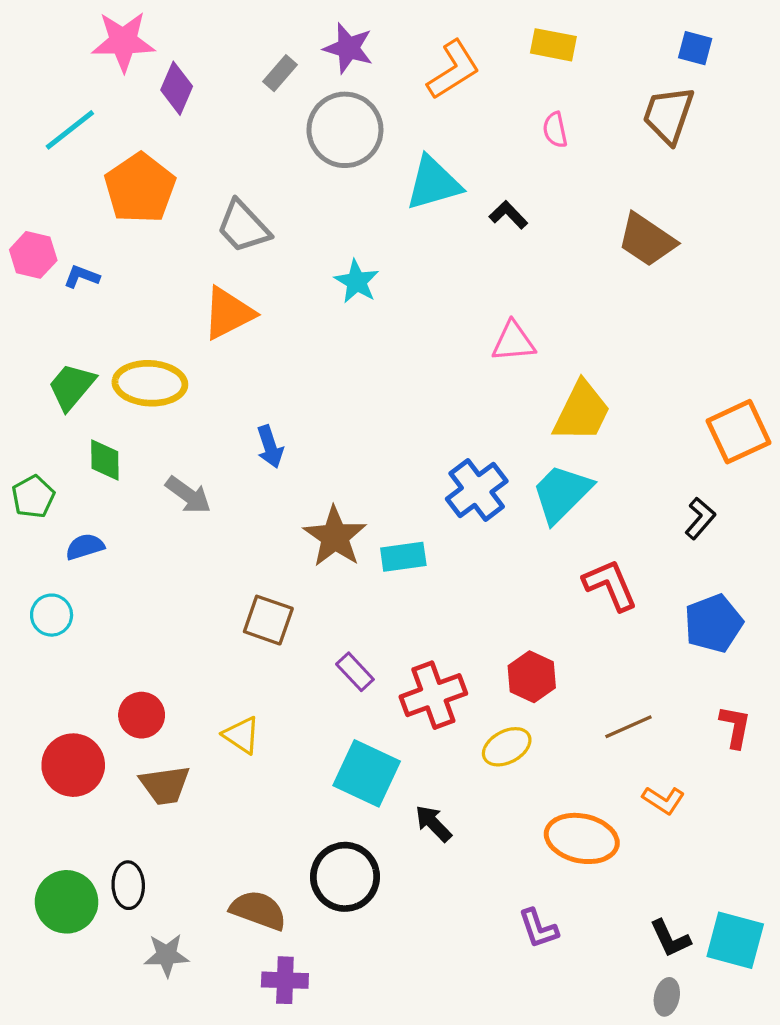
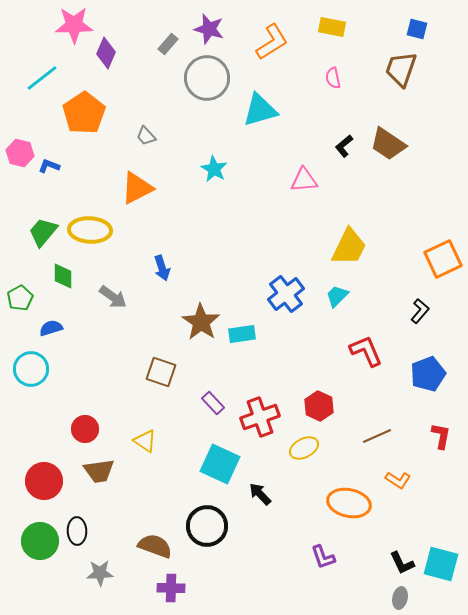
black L-shape: (508, 215) -> (344, 146), moved, turned -85
gray trapezoid: (243, 227) -> (146, 136), size x0.6
pink triangle: (513, 342) -> (304, 180), moved
cyan trapezoid: (562, 493) -> (337, 296), size x0.6
cyan circle: (52, 615) -> (31, 369), size x1.4
red circle: (73, 765) -> (44, 481), moved

